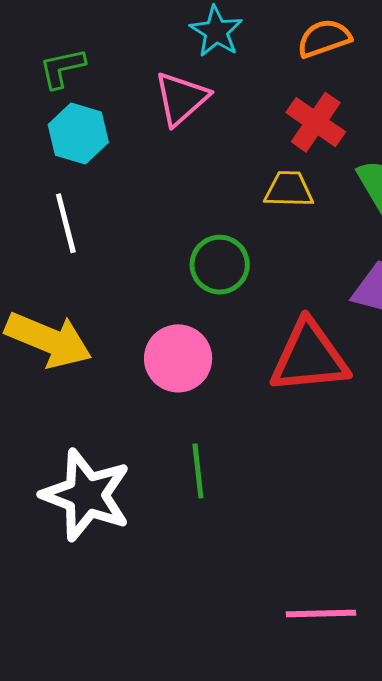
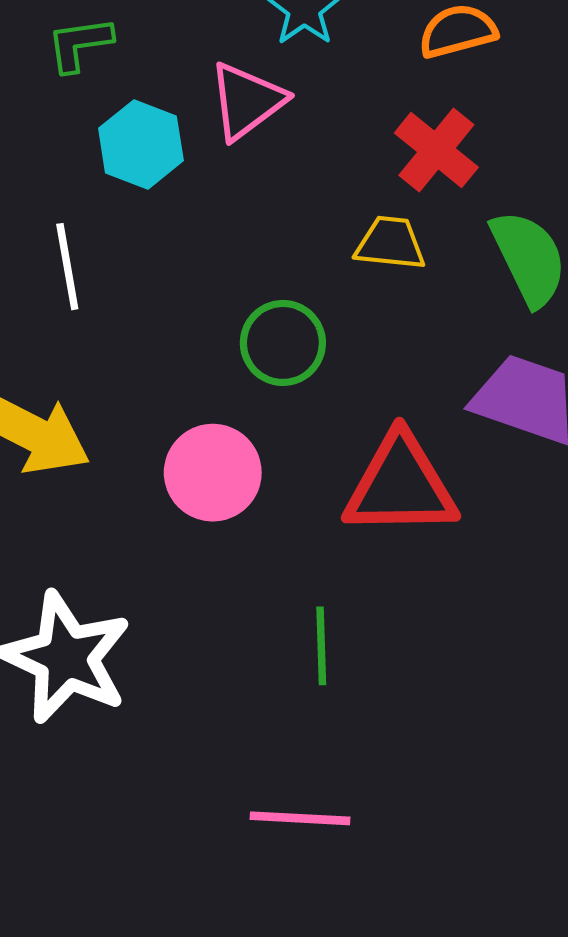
cyan hexagon: (78, 134) -> (141, 144), moved
green line: (198, 471) -> (321, 646), moved
pink line: (321, 614) -> (300, 818), moved

